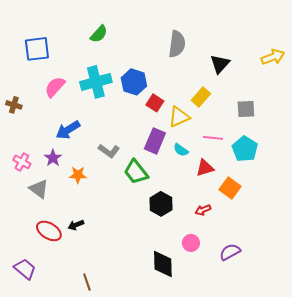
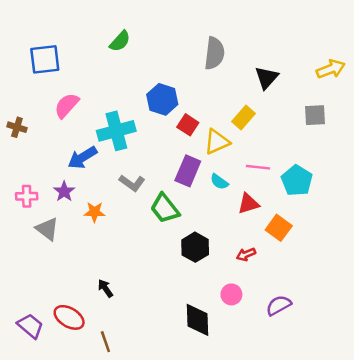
cyan cross: (96, 82) -> (116, 131), moved
gray square: (246, 109) -> (315, 115), moved
pink cross: (22, 162) -> (27, 196), turned -30
black arrow: (76, 225) -> (105, 288), moved, turned 77
red ellipse: (49, 231) -> (69, 317), moved

